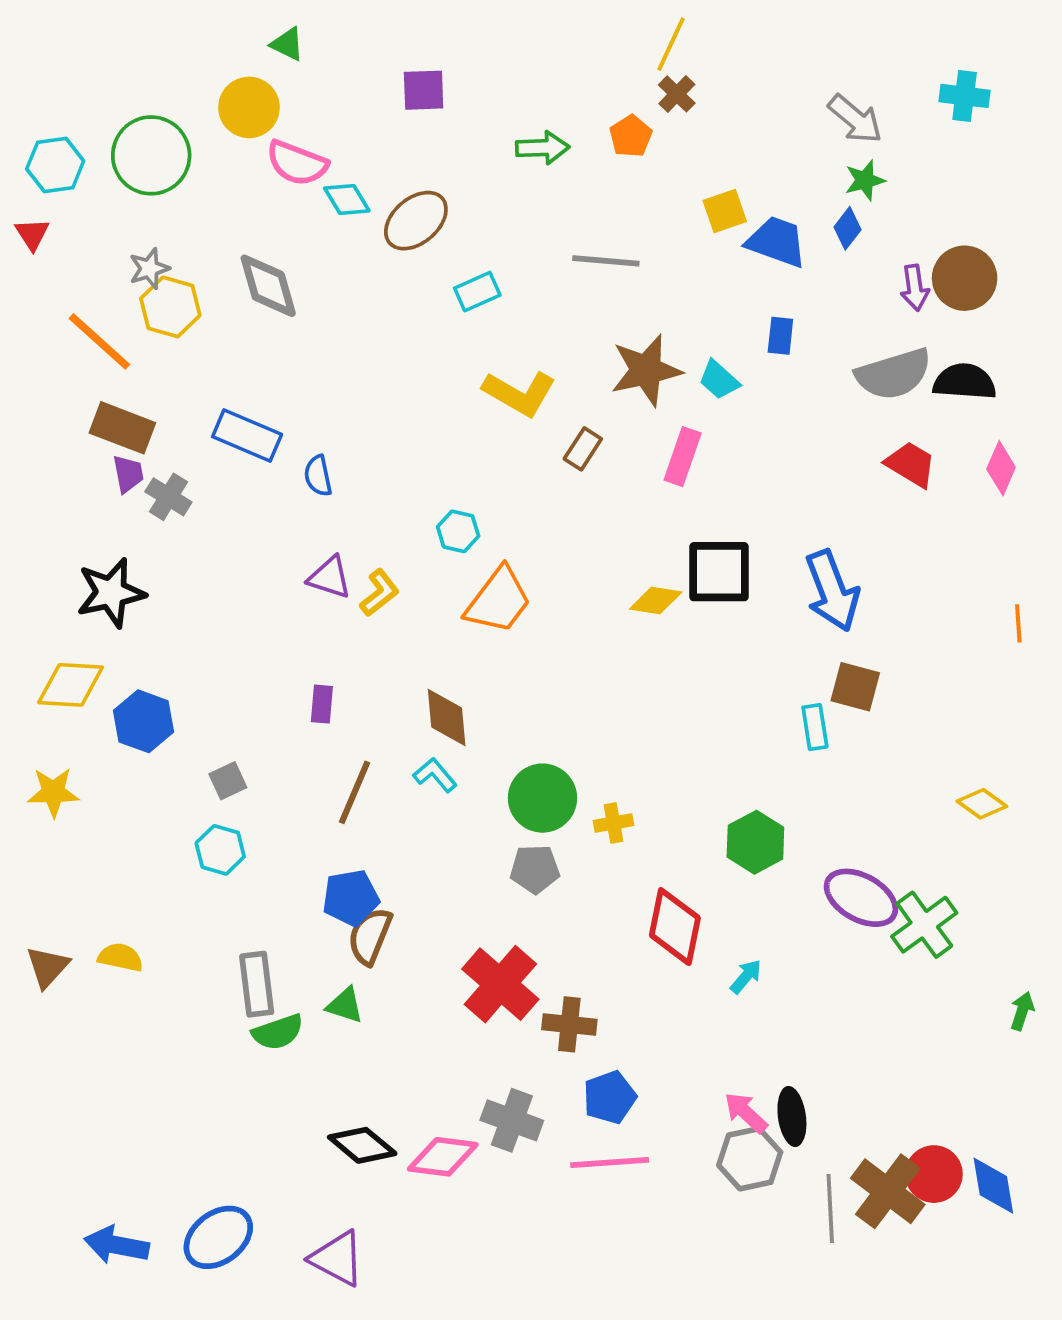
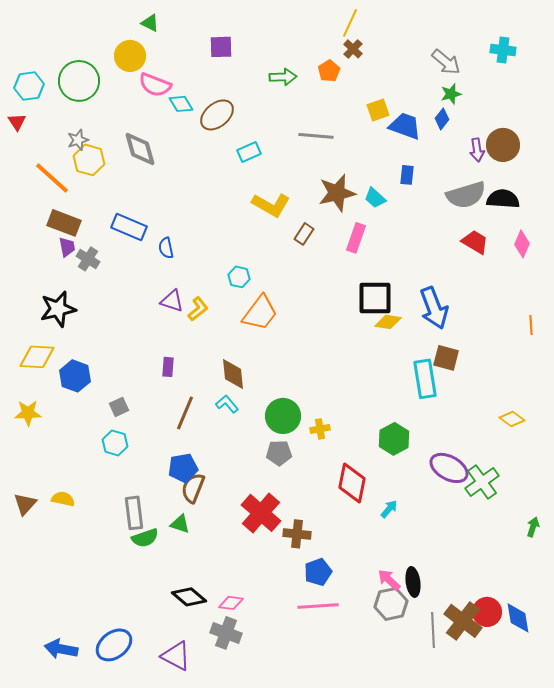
yellow diamond: (656, 600) -> (388, 322), moved
cyan rectangle: (815, 727) -> (425, 379), size x1.6
gray cross: (512, 1120) -> (226, 633), moved
pink diamond: (443, 1157) -> (231, 603), size x0.7

